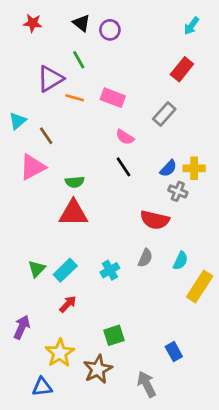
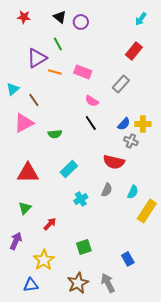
red triangle: (73, 213) -> (28, 173), moved
green triangle: (37, 269) -> (25, 208), moved
cyan rectangle: (65, 270) -> (69, 169), moved
brown star: (98, 369) -> (78, 283), moved

